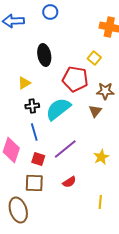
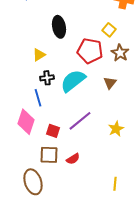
brown star: (105, 91) -> (120, 53), moved, turned 30
blue line: (34, 132) -> (38, 98), moved
red semicircle: (69, 182) -> (73, 159), moved
yellow line: (100, 202) -> (115, 184), moved

